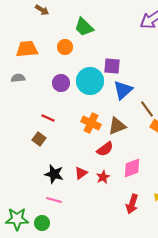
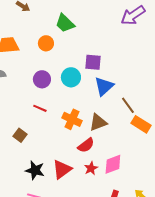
cyan circle: (90, 81) -> (71, 77), size x0.7
red line: (48, 118) -> (40, 108), moved
red triangle: (81, 173) -> (62, 169), size x1.5
red star: (103, 177) -> (91, 168), moved

